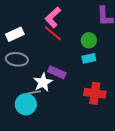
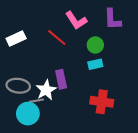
pink L-shape: (53, 17) -> (76, 20), moved, turned -80
gray ellipse: (17, 59) -> (18, 86), moved
purple rectangle: (57, 72) -> (61, 79), turned 54

